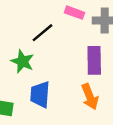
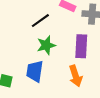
green star: (22, 61) -> (46, 45), moved, turned 30

